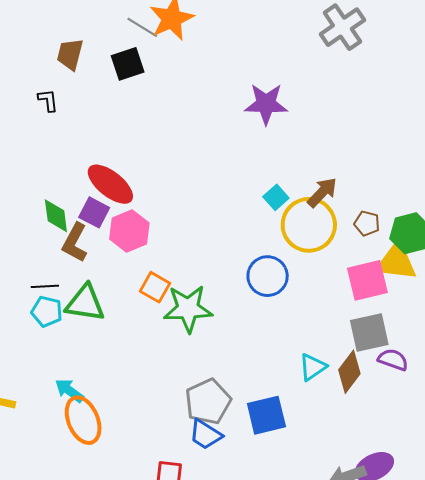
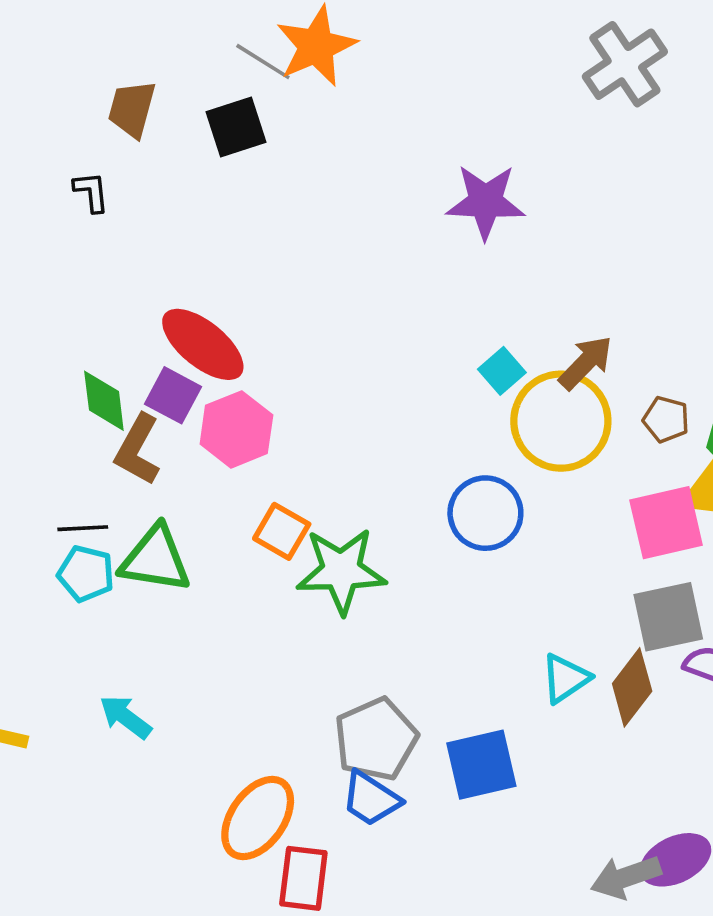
orange ellipse: (83, 420) -> (258, 818), moved, turned 57

